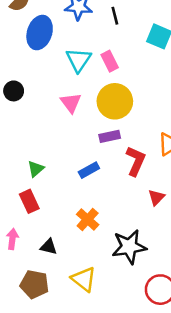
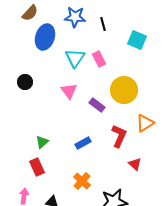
yellow circle: (115, 101) -> (124, 90), moved
purple rectangle: (110, 136) -> (97, 105), moved, turned 49
red triangle: (156, 197) -> (135, 164), turned -32

